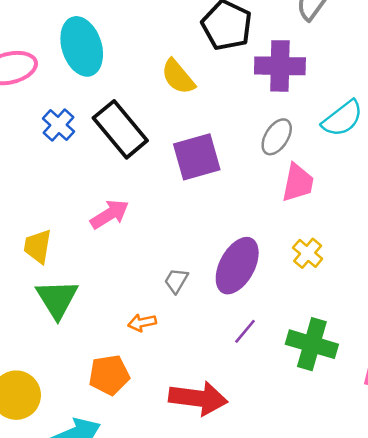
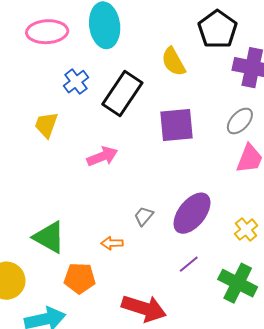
black rectangle: (120, 129) -> (122, 94), turned 63
yellow trapezoid: (38, 246) -> (46, 125), moved
yellow cross: (308, 253) -> (246, 230), moved
green triangle: (57, 299) -> (49, 237), moved, turned -39

